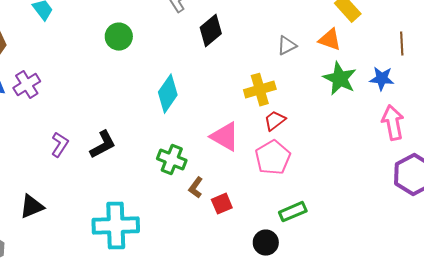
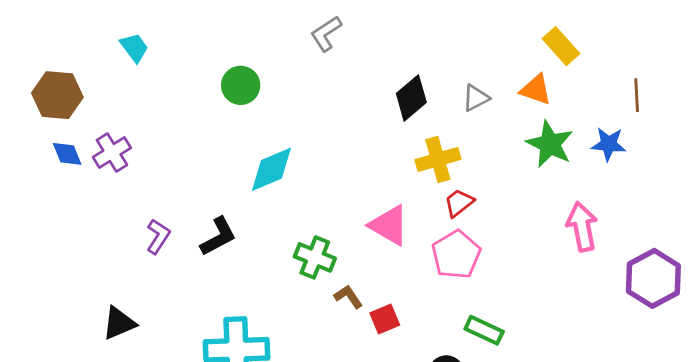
black diamond: (211, 31) -> (411, 98), moved
cyan diamond: (168, 94) -> (271, 169), moved, turned 33
pink arrow: (393, 123) -> (582, 227), moved
brown L-shape: (196, 188) -> (348, 297), turned 110
green rectangle: (293, 212) -> (484, 330), turned 48

